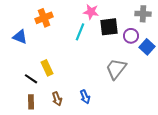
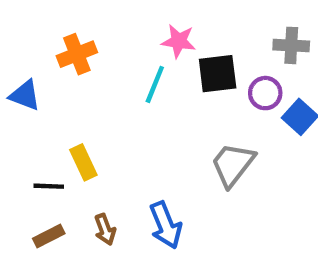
black line: (31, 79) -> (49, 186), turned -32
blue arrow: (85, 97) -> (166, 225), size x1.5
brown rectangle: (31, 102) -> (49, 236), turned 64

